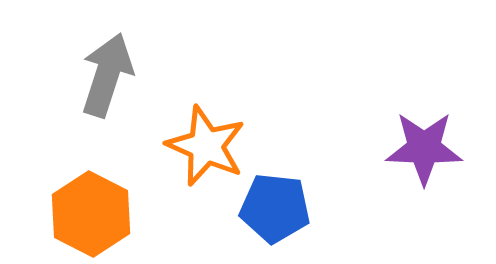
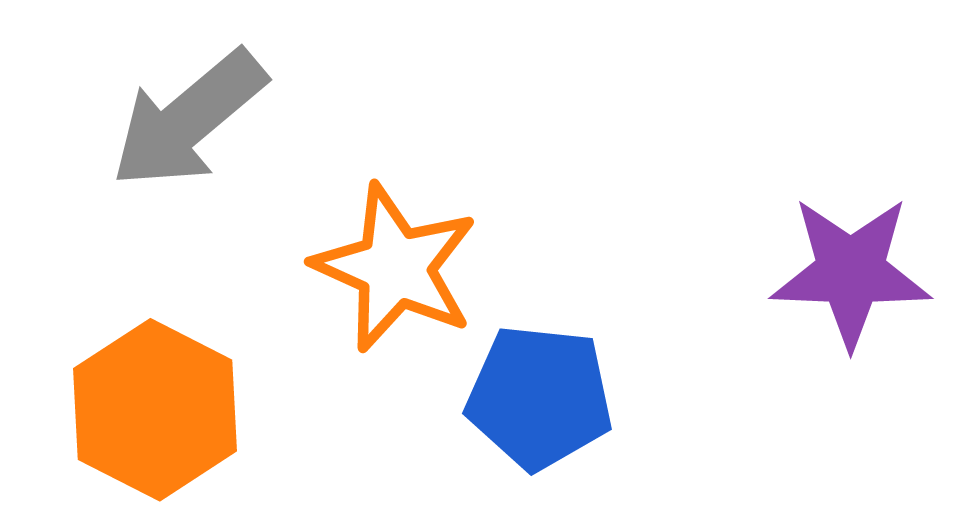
gray arrow: (107, 75) -> (188, 119), turned -148

